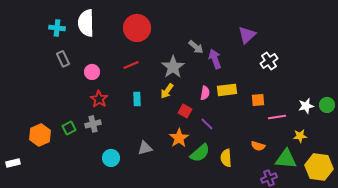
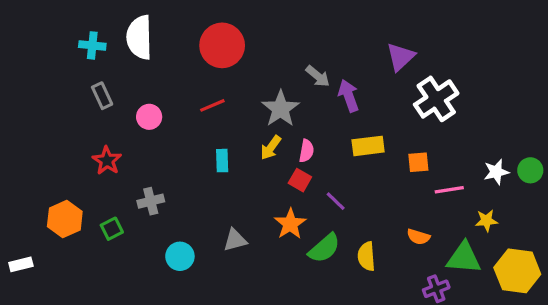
white cross: (269, 61) -> (436, 99), size x1.5
pink semicircle: (205, 93) -> (306, 151), moved
red star: (99, 99) -> (107, 161), moved
green square: (69, 128) -> (112, 229), moved

